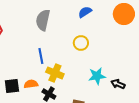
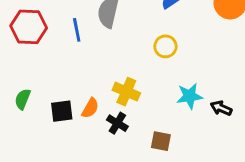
blue line: (41, 56) -> (77, 30), moved
orange semicircle: (31, 84) -> (90, 108), turned 128

